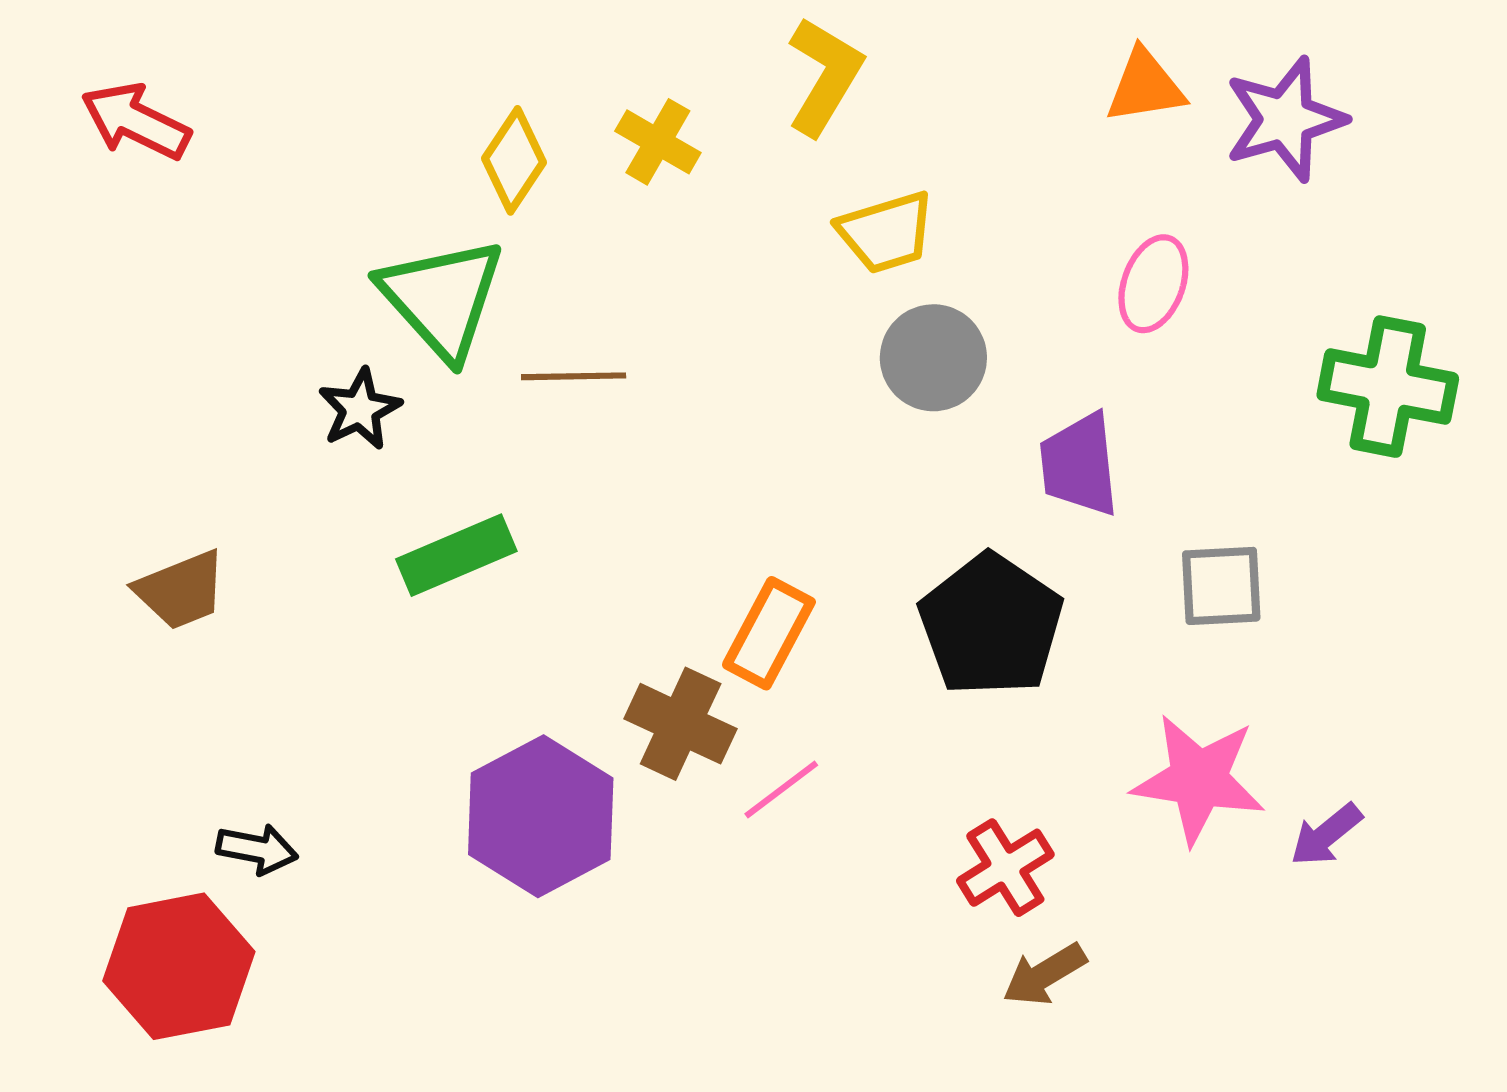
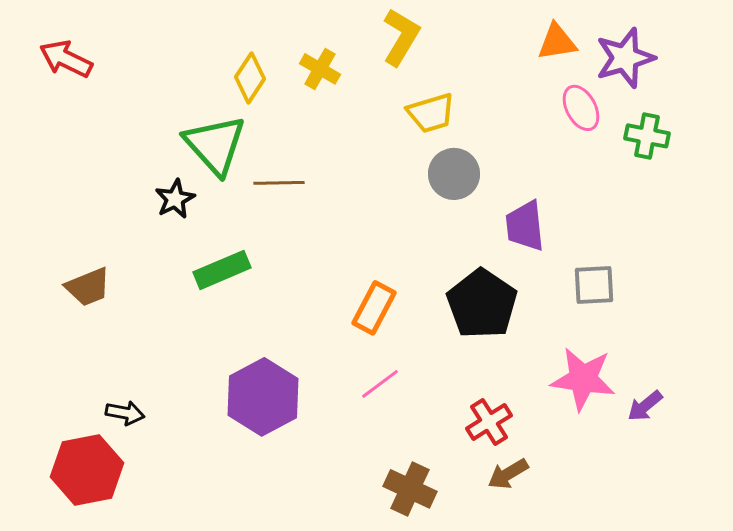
pink ellipse: (1153, 284) -> (581, 108), moved, turned -48
green cross: (1388, 387) -> (647, 136), moved, size x0.7
brown cross: (681, 724) -> (410, 489), moved

